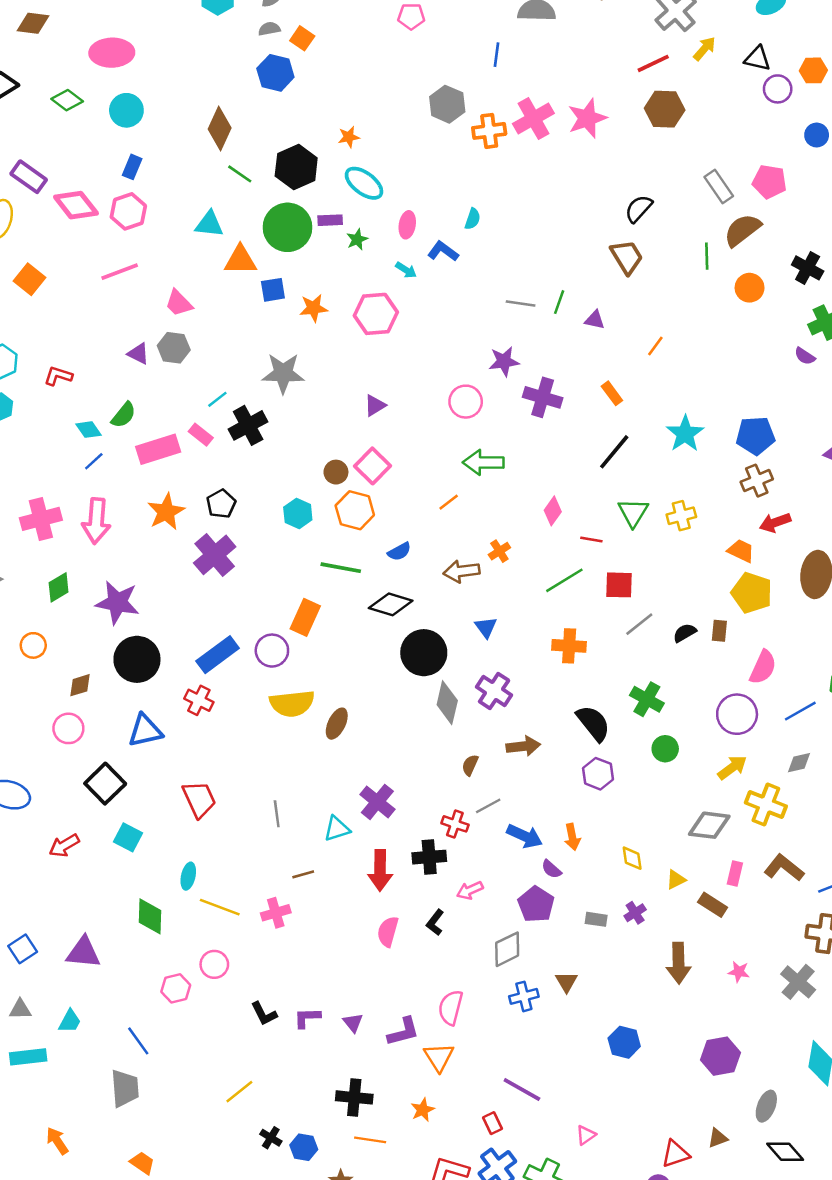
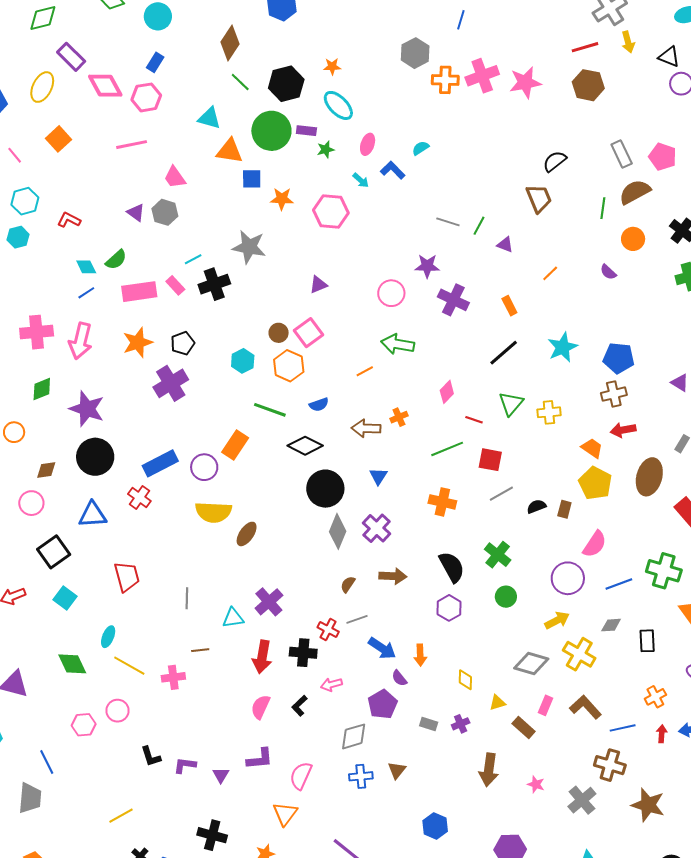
yellow arrow: (705, 49) -> (628, 42), turned 115
cyan semicircle: (473, 219) -> (421, 148), turned -150
purple semicircle: (805, 356) -> (608, 272), moved
green diamond: (150, 916) -> (72, 664), turned -36
purple L-shape: (403, 1032) -> (260, 759), moved

